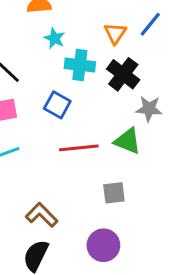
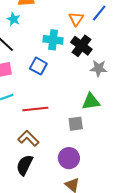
cyan star: (54, 38) -> (13, 19), moved
green triangle: (127, 141) -> (91, 102), moved, turned -30
red line: (79, 148) -> (35, 109), moved

